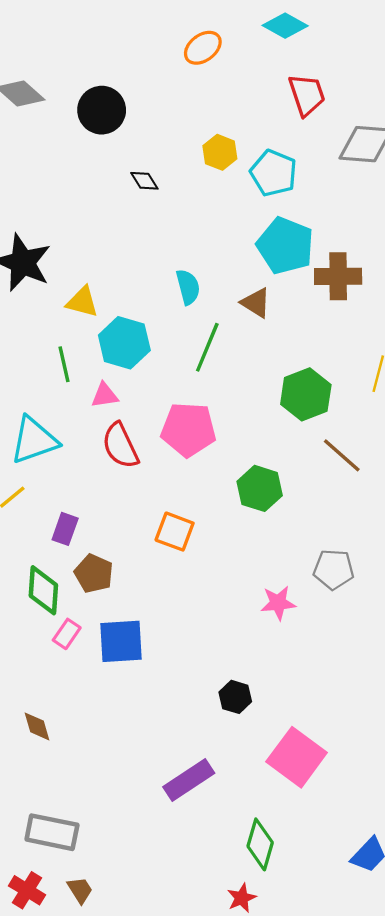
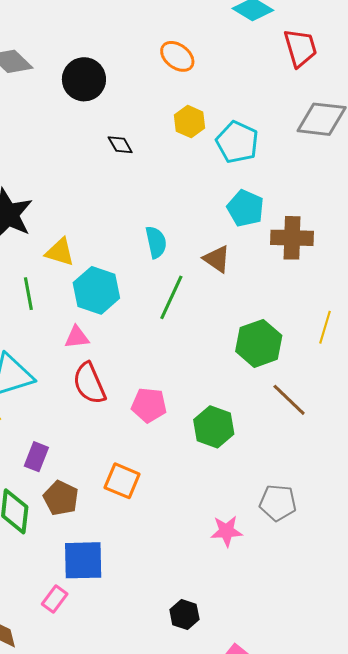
orange ellipse: (203, 48) -> (177, 56), moved, turned 72
red trapezoid: (307, 95) -> (300, 48), moved
cyan pentagon: (285, 246) -> (245, 208), size x0.7
green line: (64, 364) -> (28, 294), moved
pink pentagon: (188, 430) -> (149, 405), moved, size x0.7
orange square: (175, 532) -> (122, 481), moved
pink rectangle: (67, 634) -> (55, 599), moved

